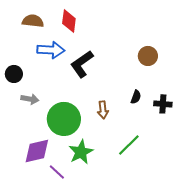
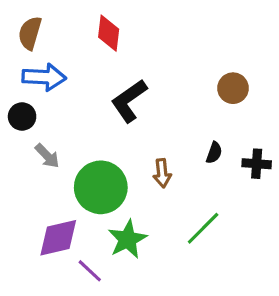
brown semicircle: (33, 21) -> (30, 33), moved, turned -80
blue arrow: (51, 50) -> (44, 77), moved
gray arrow: (30, 99) -> (47, 156), turned 36

